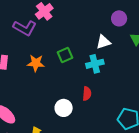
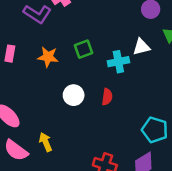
white triangle: (103, 42) -> (141, 47), moved
white circle: (64, 108) -> (74, 95), moved

